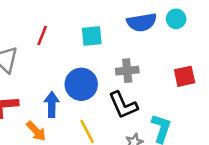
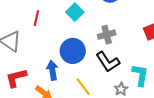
cyan square: (92, 36) -> (75, 12), turned -30

